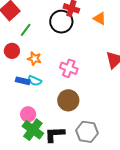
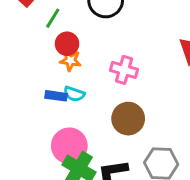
red circle: (12, 51) -> (67, 44), moved
pink circle: (28, 114) -> (69, 146), size x1.5

